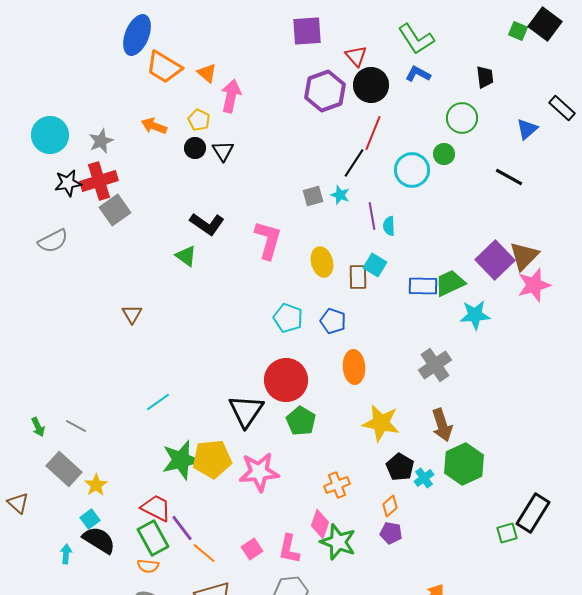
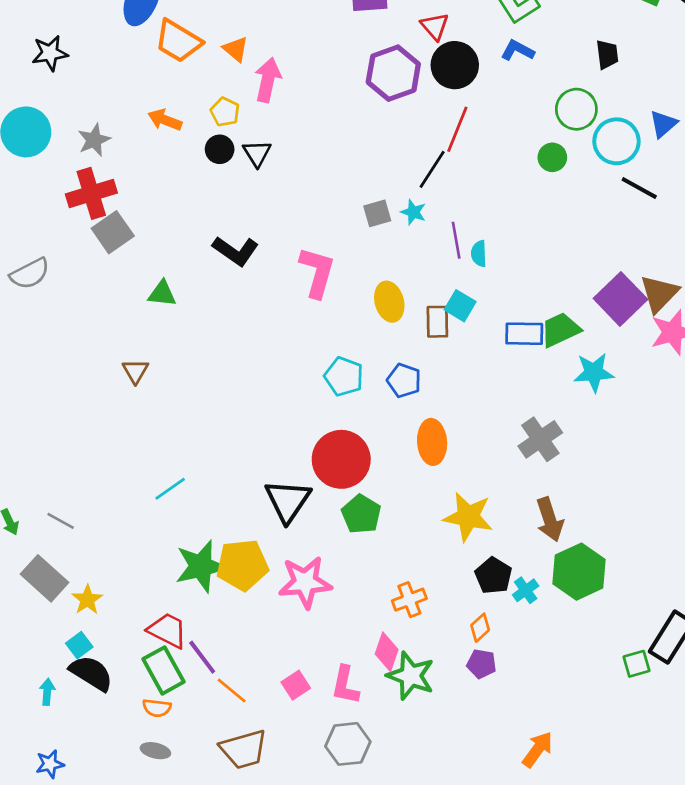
cyan circle: (412, 170) -> (616, 141), moved
black star: (68, 183) -> (50, 53), moved
green triangle: (186, 256) -> (162, 294), moved, turned -30

